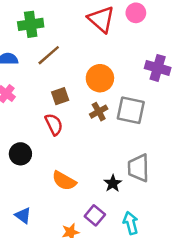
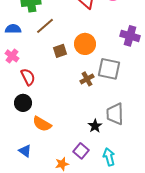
brown square: (60, 96) -> (60, 51), moved
brown cross: (99, 112) -> (87, 79), moved
red semicircle: (54, 124) -> (28, 77), moved
orange semicircle: (64, 181) -> (42, 124), moved

